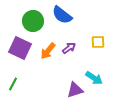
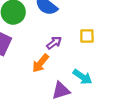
orange arrow: (48, 51) -> (40, 63), moved

